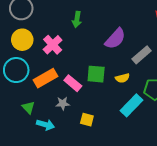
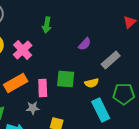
purple semicircle: (115, 39) -> (85, 44), size x0.6
pink rectangle: (73, 83) -> (43, 88), turned 48
cyan rectangle: (131, 105) -> (101, 110), turned -70

